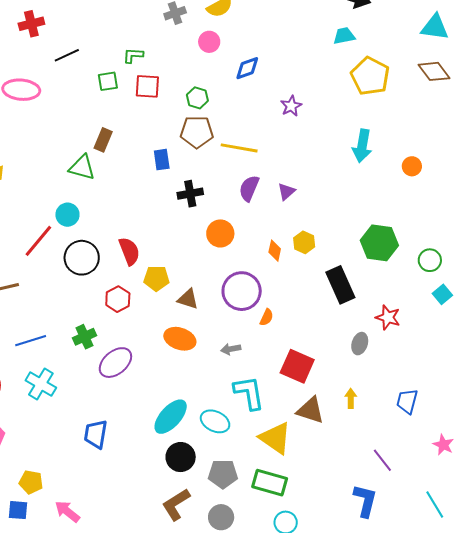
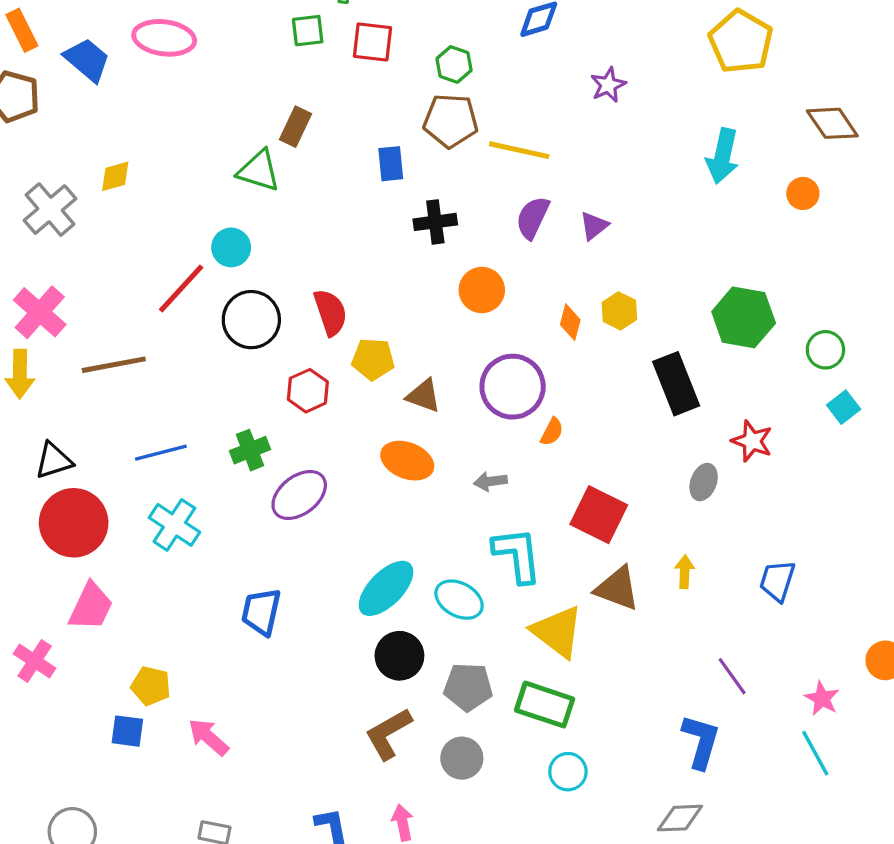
brown diamond: (434, 71) -> (832, 123), moved
pink star: (443, 445) -> (822, 698), moved

